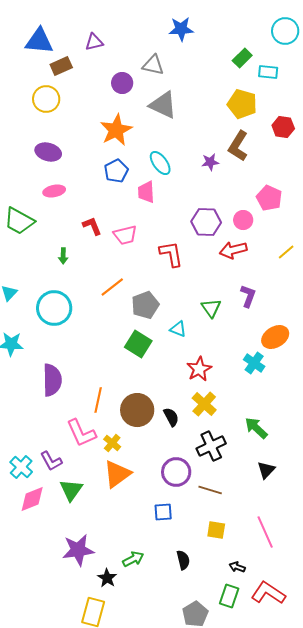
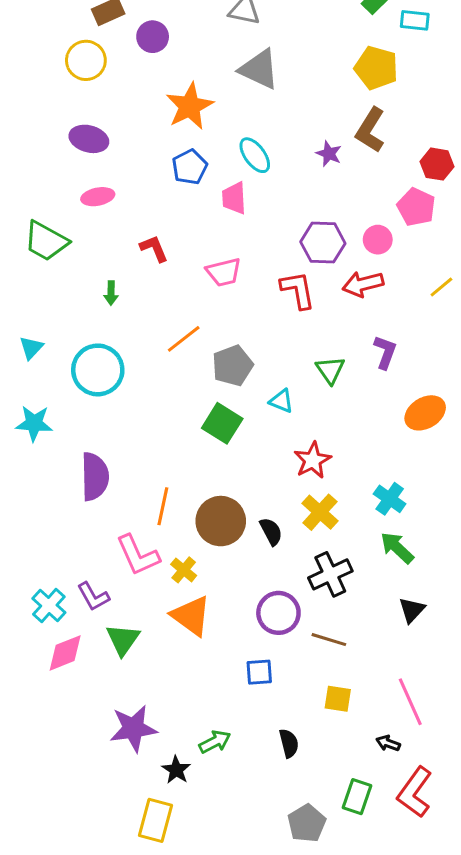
purple circle: (122, 83) -> (153, 37), moved
red hexagon: (283, 127) -> (437, 164), moved
purple star: (210, 162) -> (329, 154), turned 30
pink trapezoid: (125, 235) -> (224, 272), moved
red L-shape: (171, 254) -> (298, 290), moved
cyan cross: (254, 363) -> (390, 499), moved
orange triangle: (117, 474) -> (191, 616), turned -48
black arrow: (237, 567) -> (388, 743), moved
red L-shape: (268, 593) -> (415, 792), turned -88

